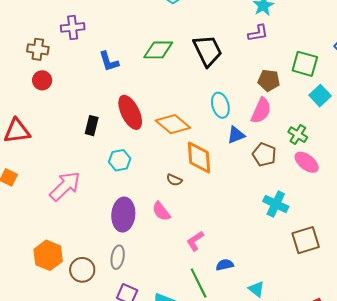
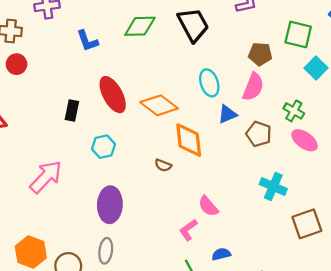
pink semicircle: (161, 211) -> (208, 206), moved

